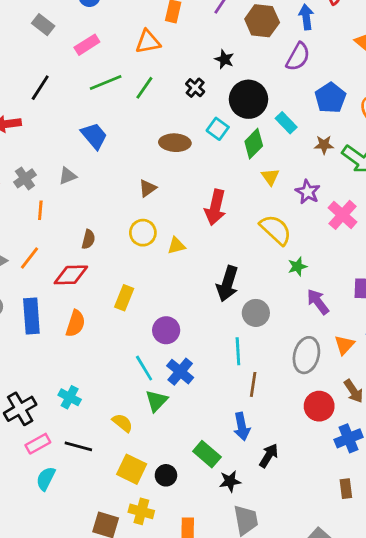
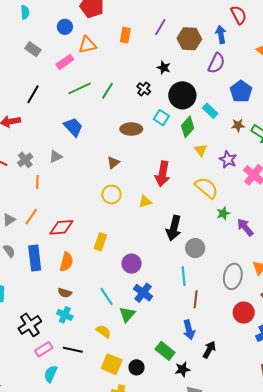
orange triangle: (148, 42) -> (87, 45), moved
brown semicircle: (88, 239) -> (65, 293), moved, turned 96
yellow triangle: (176, 246) -> (145, 201), moved
purple arrow: (318, 302) -> (245, 227), moved
cyan line: (144, 368) -> (107, 296), moved

